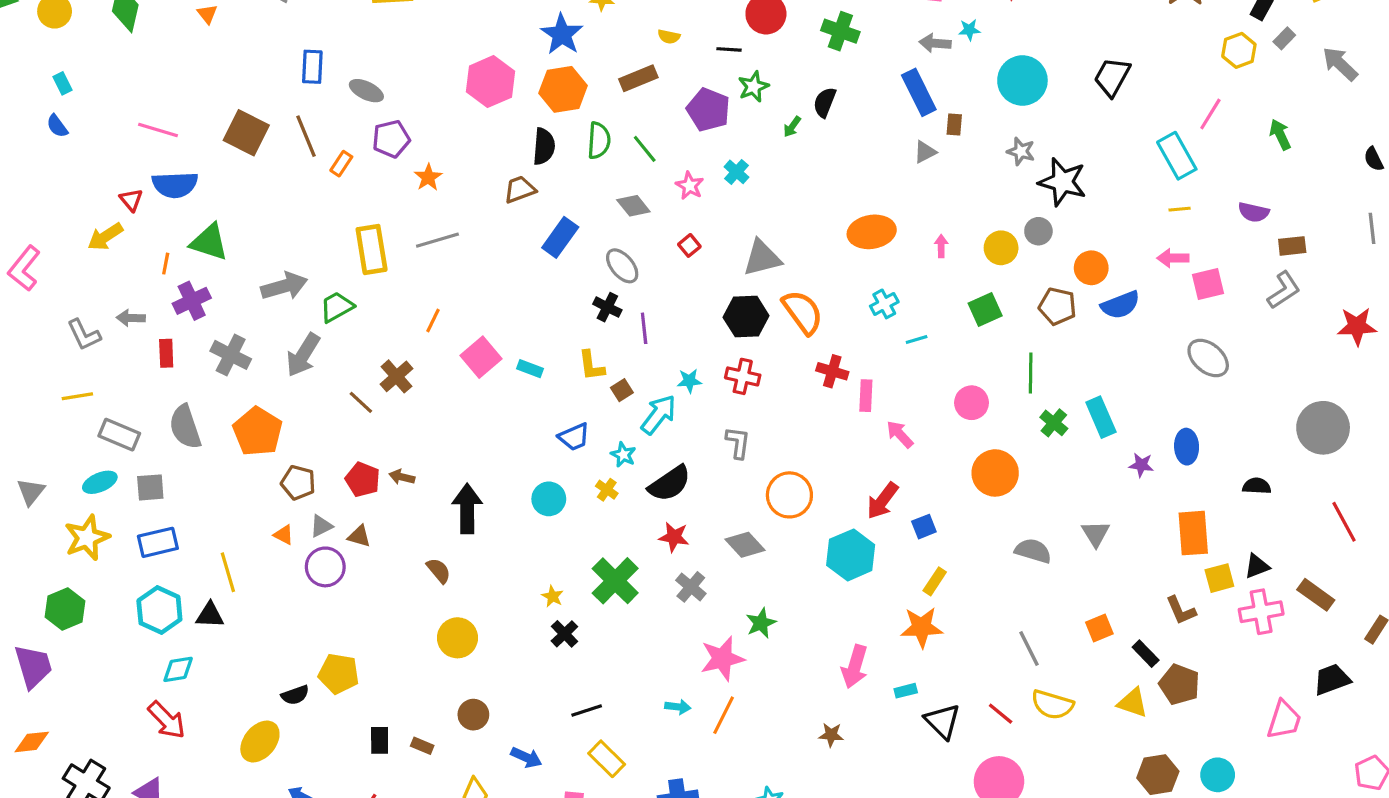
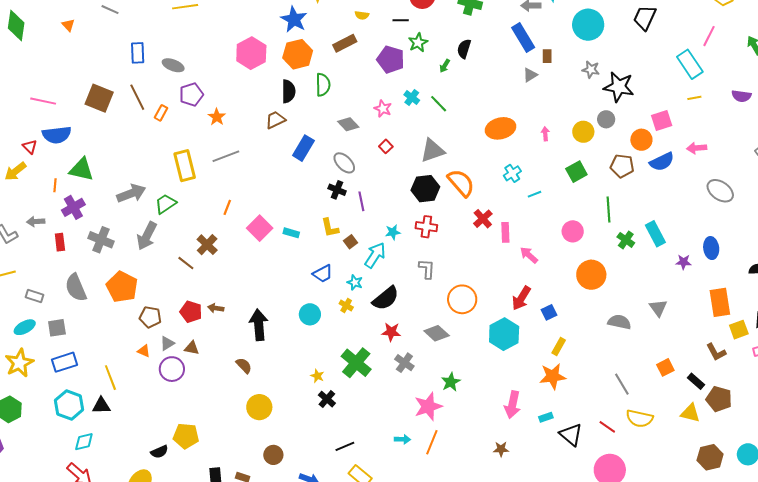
green line: (645, 149) -> (439, 104), moved
pink arrow: (1173, 258) -> (697, 148), moved
pink square: (1208, 284) -> (662, 121), moved
red cross: (832, 371) -> (483, 219), turned 36
gray rectangle: (119, 435) -> (34, 296), size x0.7

